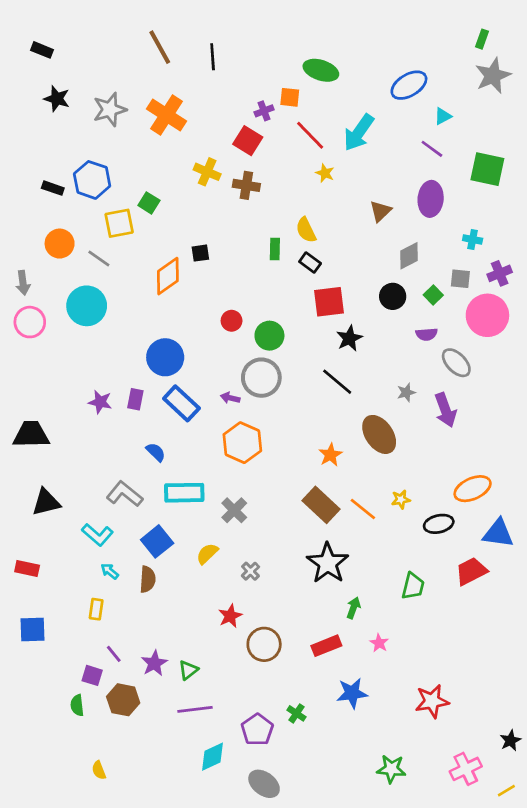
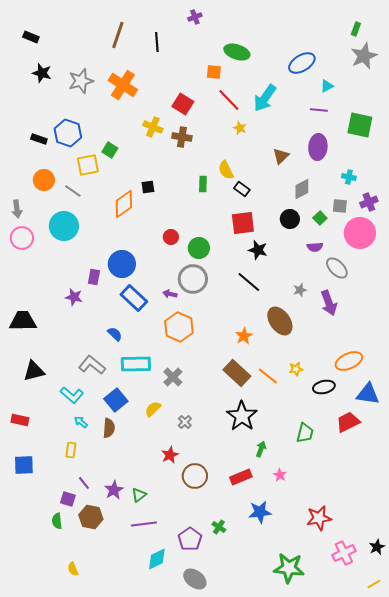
brown line: (160, 47) -> (118, 35), turned 48
purple cross: (264, 111) -> (195, 17), moved
purple line: (432, 149) -> (319, 110), turned -30
black rectangle: (310, 263) -> (242, 189), moved
black star: (349, 338) -> (258, 250), turned -30
purple rectangle: (135, 399) -> (94, 277), moved
green star: (391, 769) -> (289, 568), size x1.4
pink cross: (466, 769) -> (344, 553), moved

